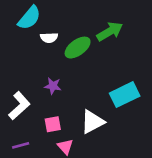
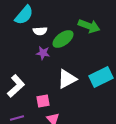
green arrow: (110, 31) -> (89, 26), turned 50
purple star: (53, 86) -> (43, 53), moved
white triangle: (92, 122) -> (67, 79), moved

